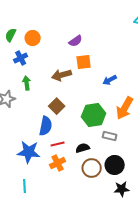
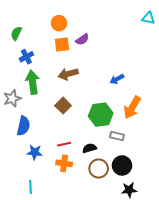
orange circle: (33, 38) -> (59, 23), moved
orange square: (84, 62) -> (62, 44), moved
green arrow: (27, 83) -> (33, 82), size x1.6
blue semicircle: (46, 126) -> (23, 126), moved
blue star: (29, 152) -> (35, 152), size x0.7
orange cross: (58, 163) -> (64, 163), turned 35

